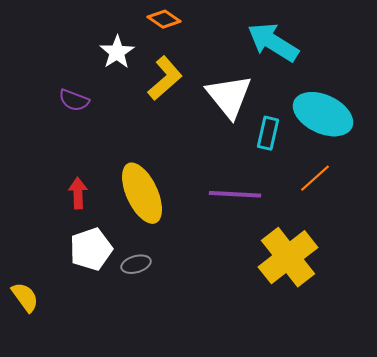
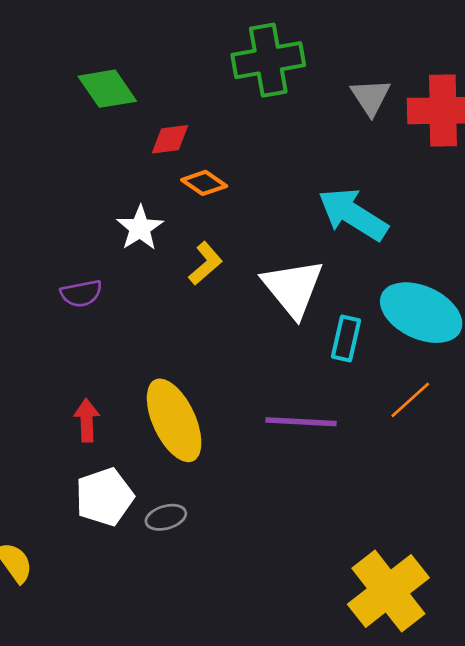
yellow L-shape: (165, 78) -> (205, 263), size x0.7
purple semicircle: (74, 100) -> (81, 293), turned -32
yellow cross: (288, 257) -> (388, 591), moved

